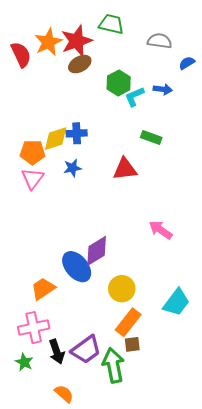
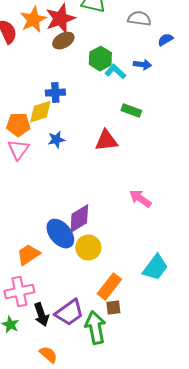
cyan L-shape: (134, 97) -> (115, 72), turned 65
blue cross: (77, 133) -> (55, 93), moved
yellow circle: (122, 289) -> (88, 248), moved

